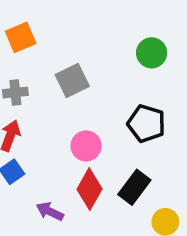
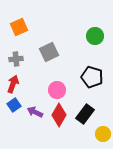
purple arrow: (50, 211) -> (35, 112), moved

